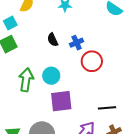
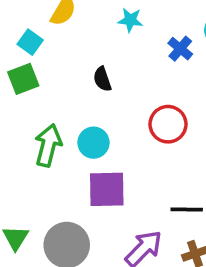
cyan square: (10, 23) -> (30, 42), turned -32
blue cross: (77, 43) -> (180, 49), moved, turned -32

